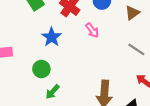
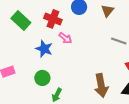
pink arrow: (92, 30) -> (65, 38), moved

